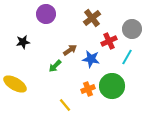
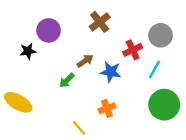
purple circle: (46, 14) -> (49, 30), moved
brown cross: (92, 18) -> (100, 22), moved
green circle: (112, 86) -> (164, 105), moved

